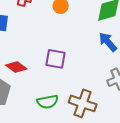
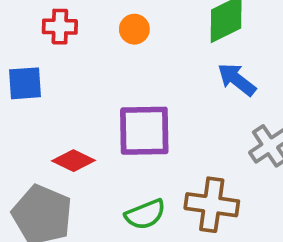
purple square: (55, 59) -> (144, 131), size x1.4

